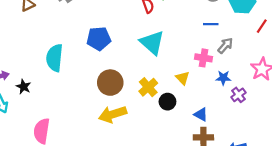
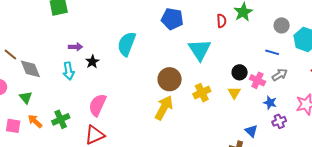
blue pentagon: (99, 39) -> (172, 19), moved
cyan triangle: (152, 43) -> (200, 50), moved
black circle: (167, 102) -> (240, 72), moved
yellow arrow: (113, 114) -> (164, 108), turned 120
blue triangle: (201, 114) -> (251, 131), moved

